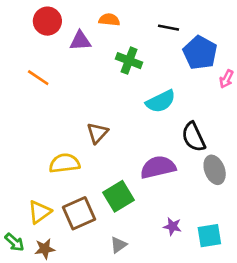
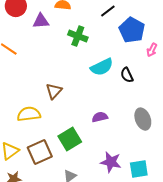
black line: (168, 28) -> (108, 11), turned -49
black semicircle: (194, 137) -> (127, 75), moved, size x0.7
purple semicircle: (158, 167) -> (100, 117), size x0.6
purple star: (172, 226) -> (111, 162), size x1.5

